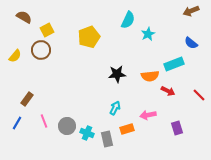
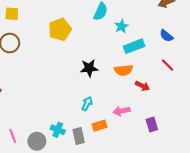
yellow square: (47, 30) -> (12, 14), moved, turned 32
cyan rectangle: (174, 64) -> (134, 46), moved
red line: (199, 95) -> (167, 65), moved
pink line: (44, 121) -> (13, 136), moved
gray circle: (67, 126) -> (37, 141), moved

